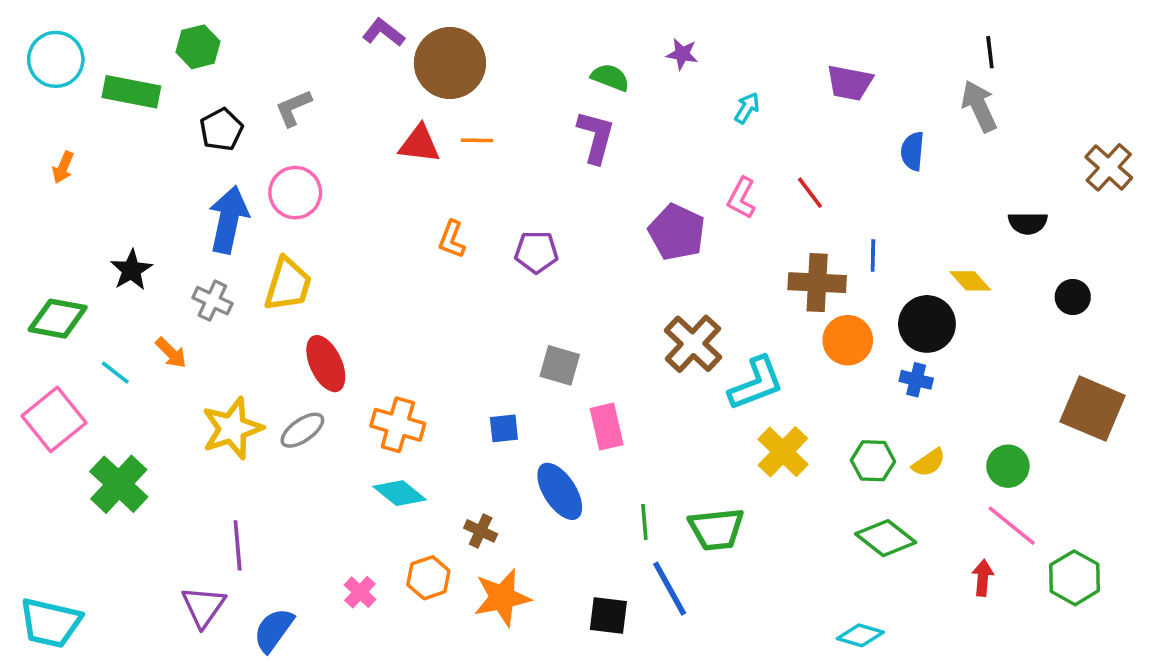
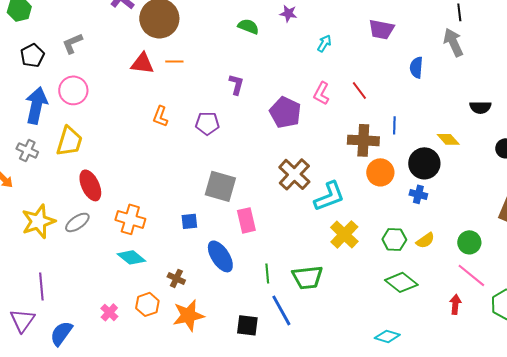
purple L-shape: (596, 137) -> (236, 84), moved, size x0.7
gray square: (560, 365) -> (220, 186), size x1.4

